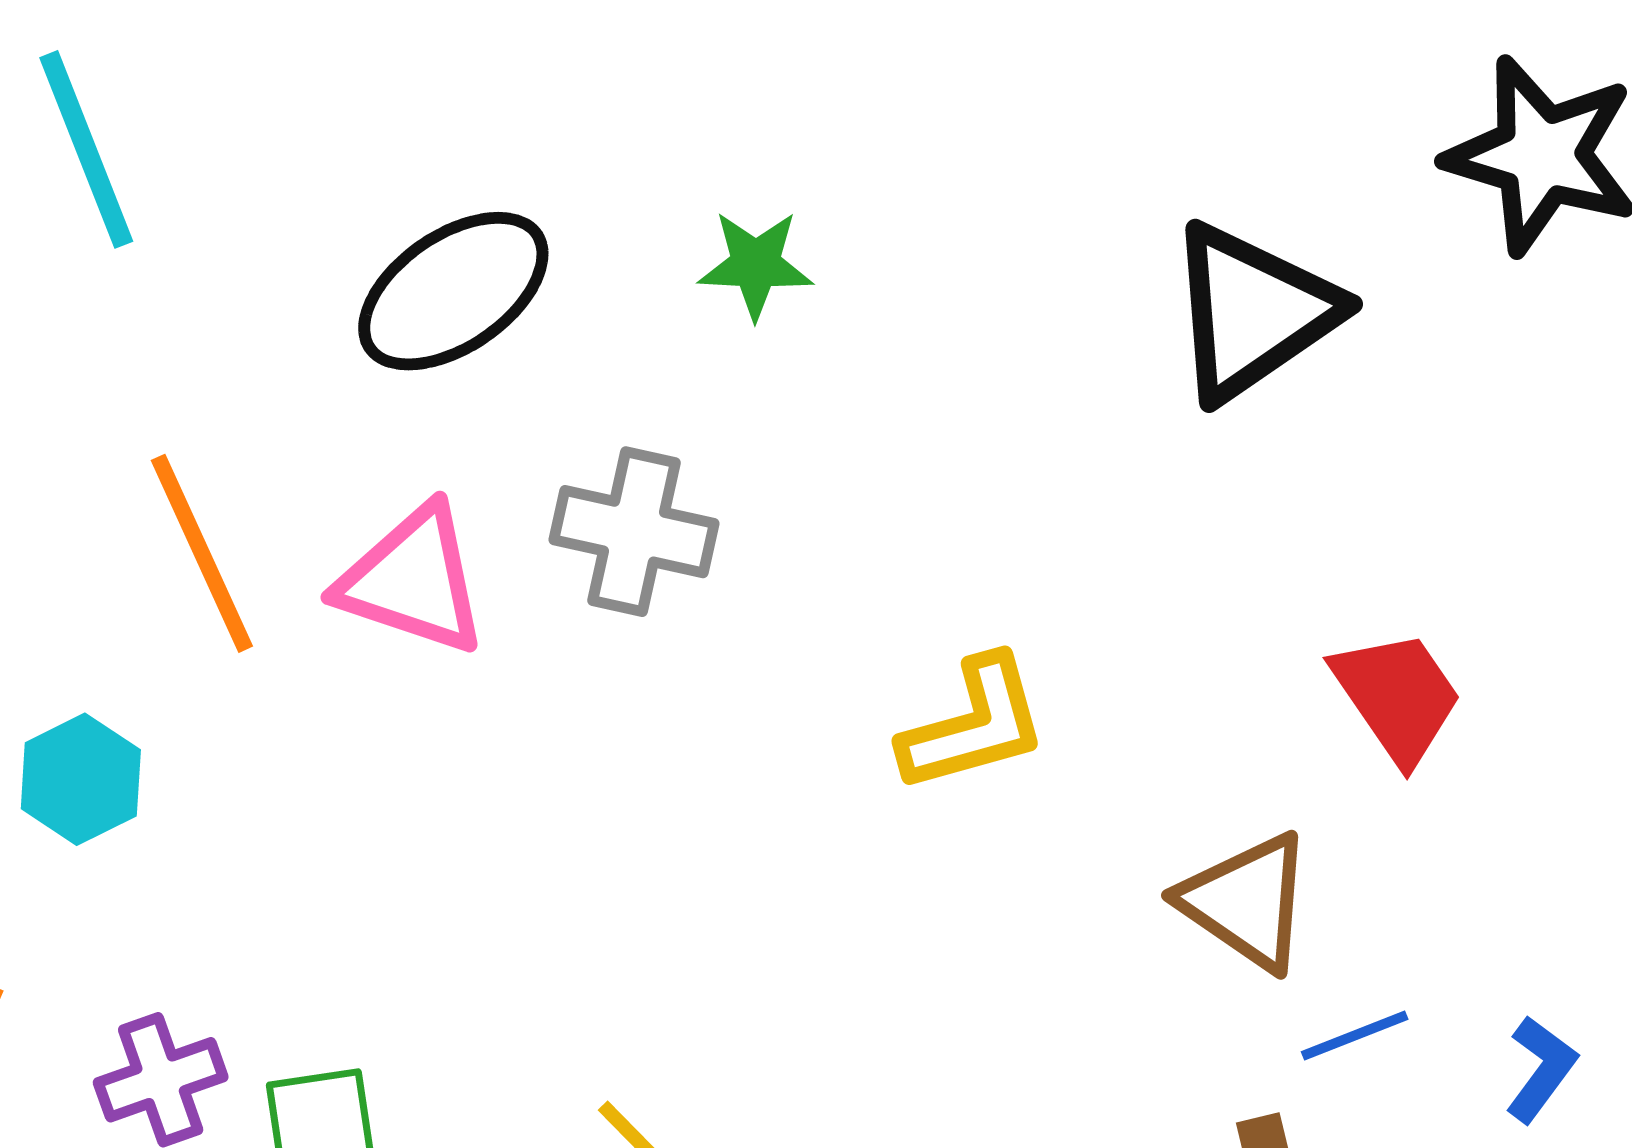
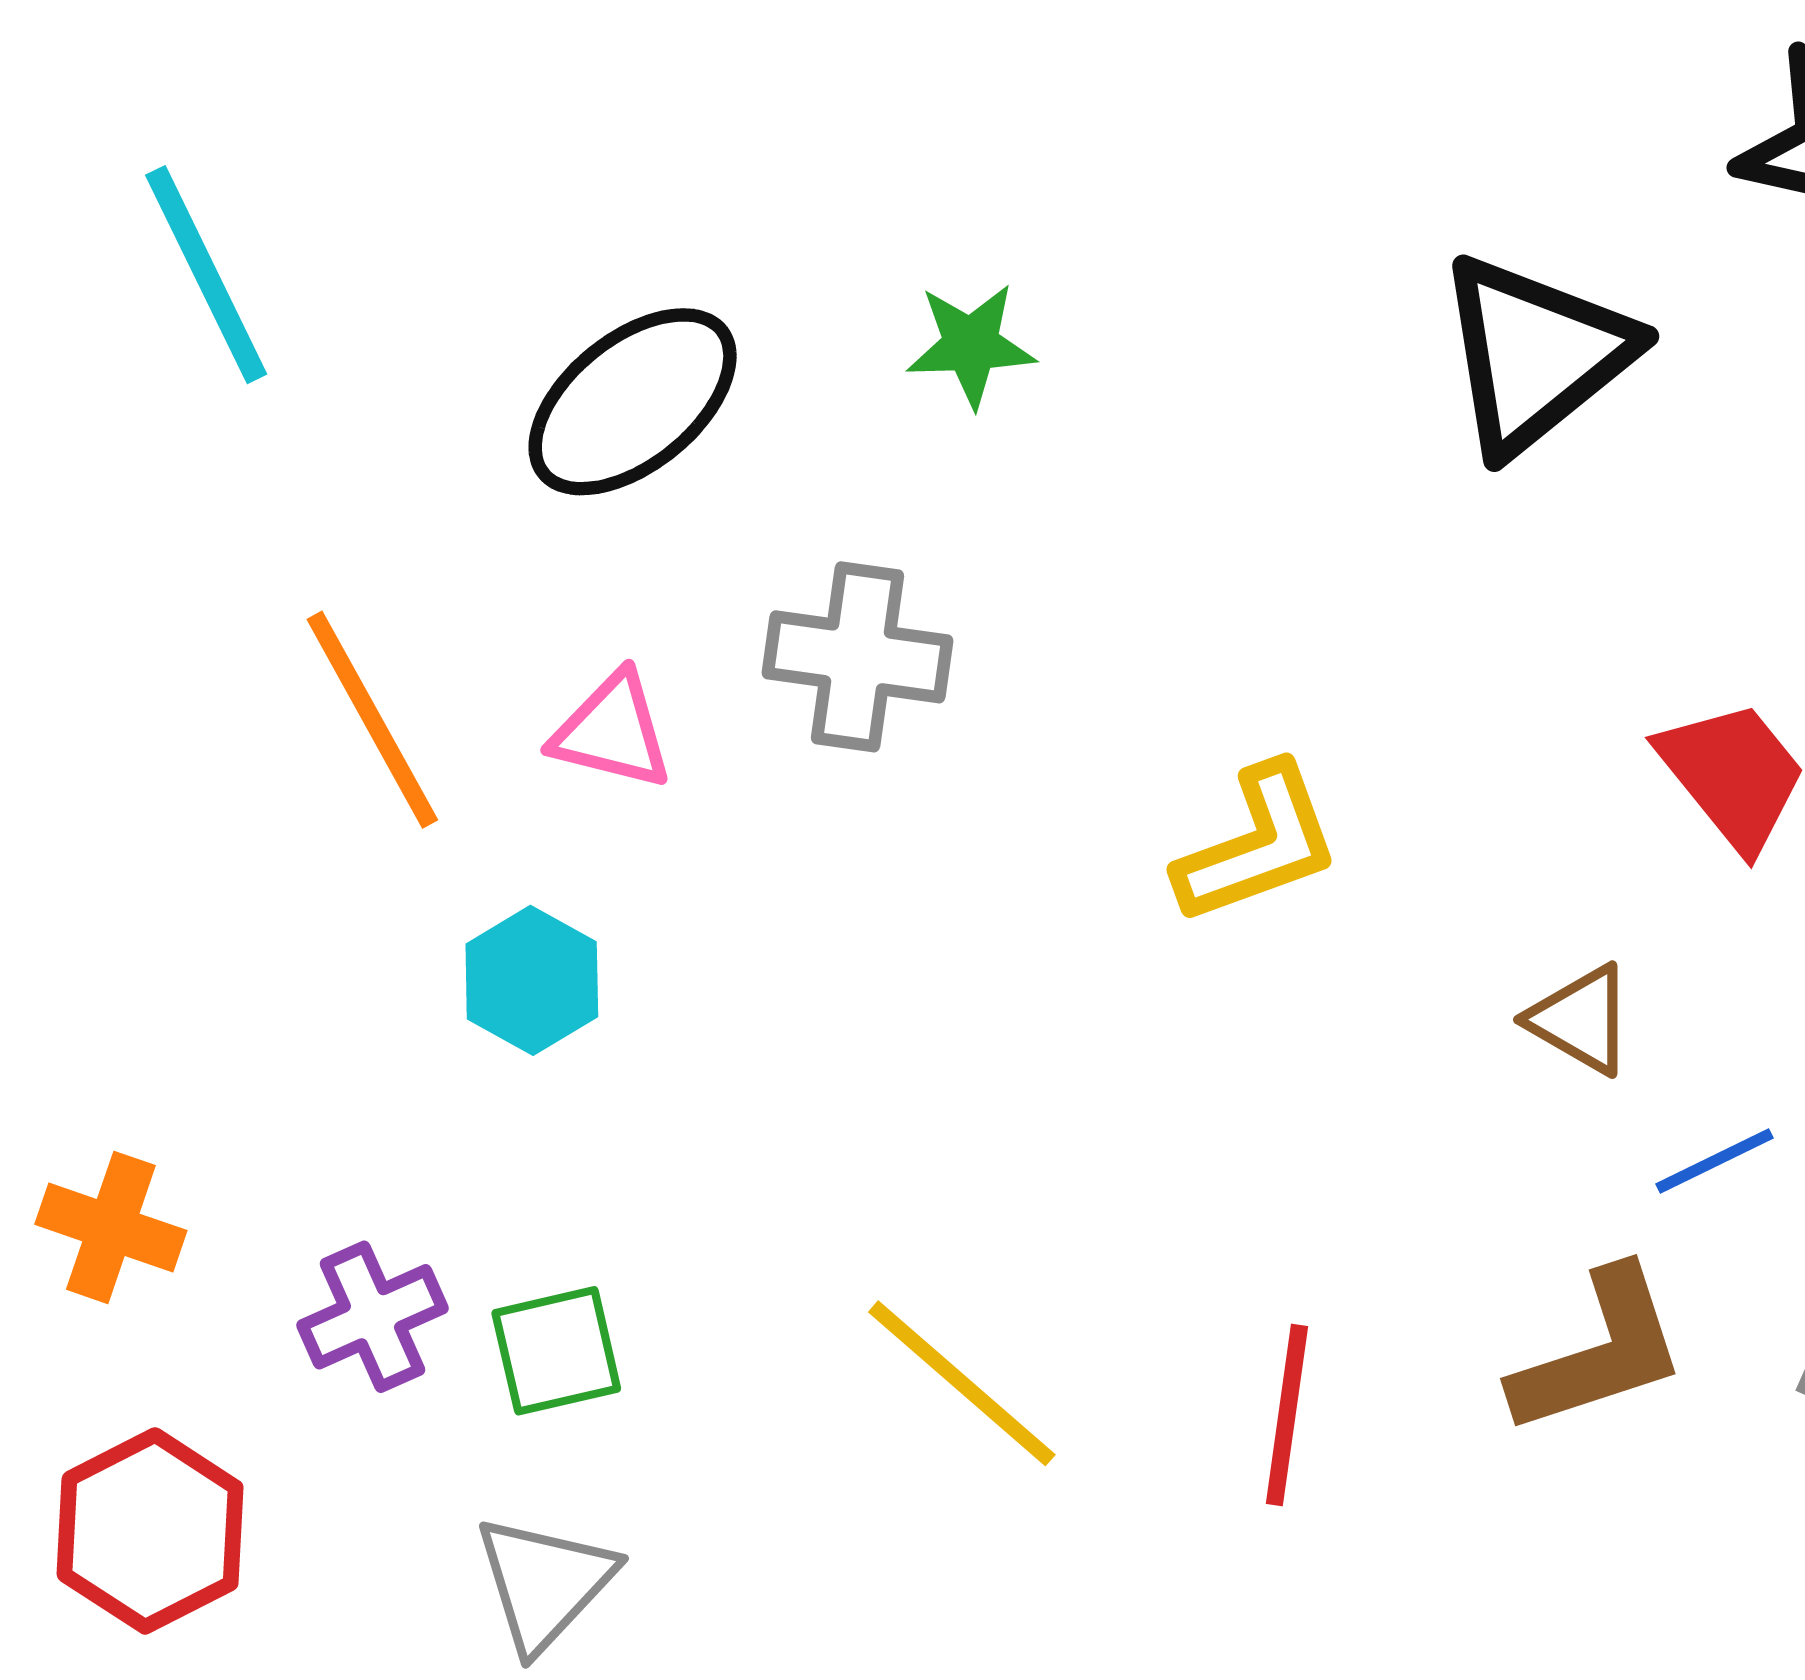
pink triangle: (413, 580) -> (612, 731), size x0.7
cyan hexagon: (81, 779) -> (532, 980), moved
brown triangle: (1247, 902) -> (1581, 1020), size x0.7

